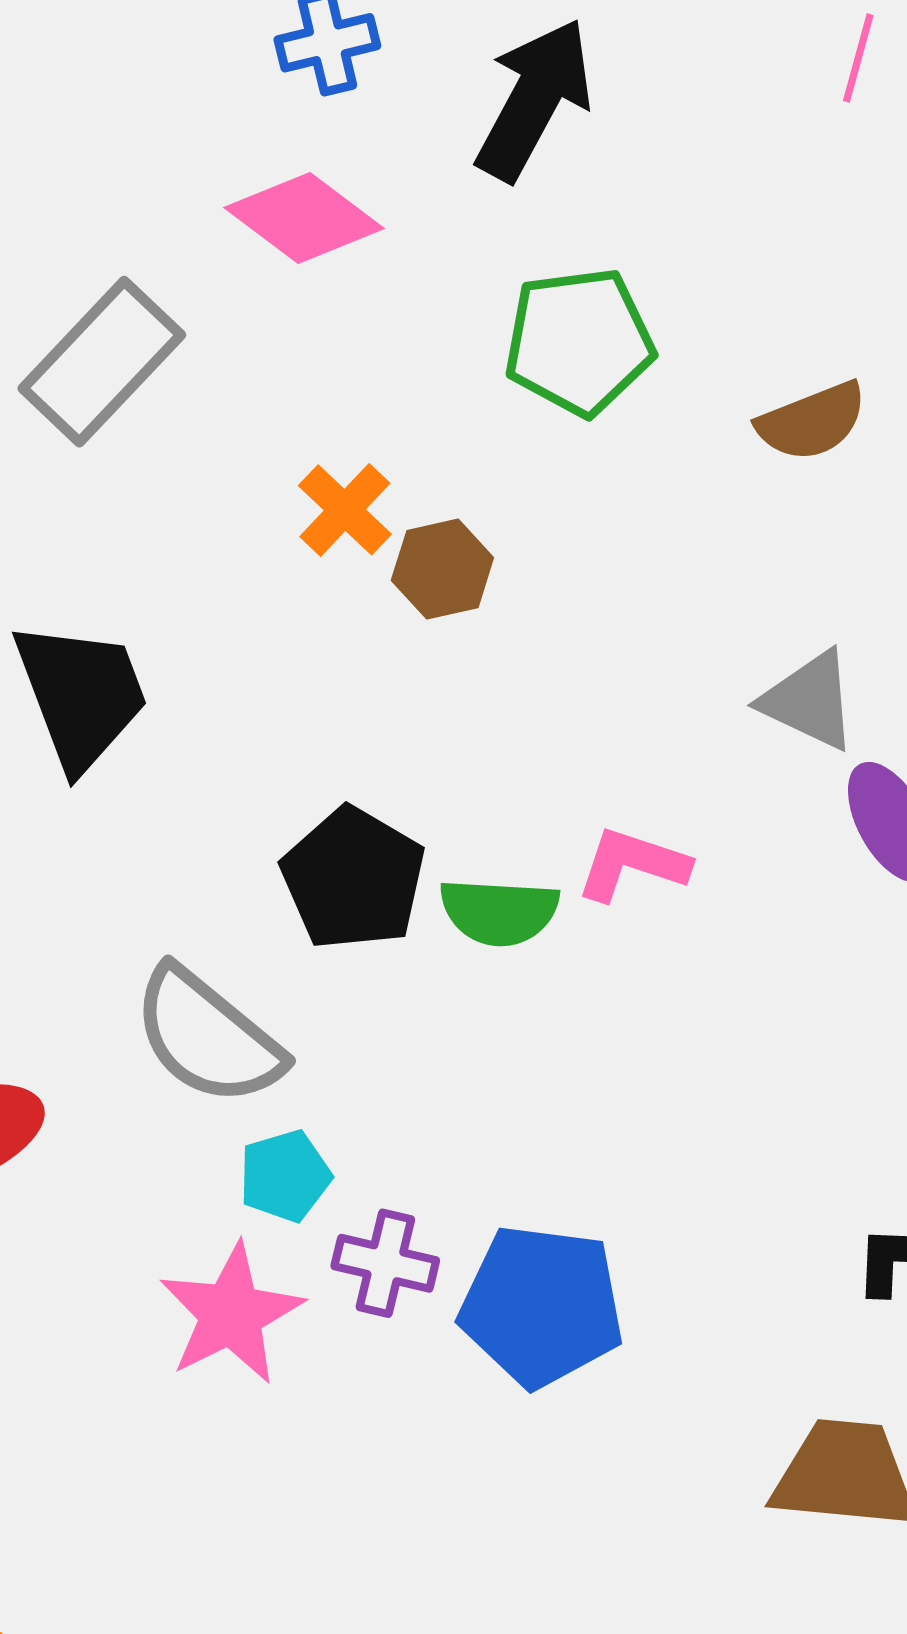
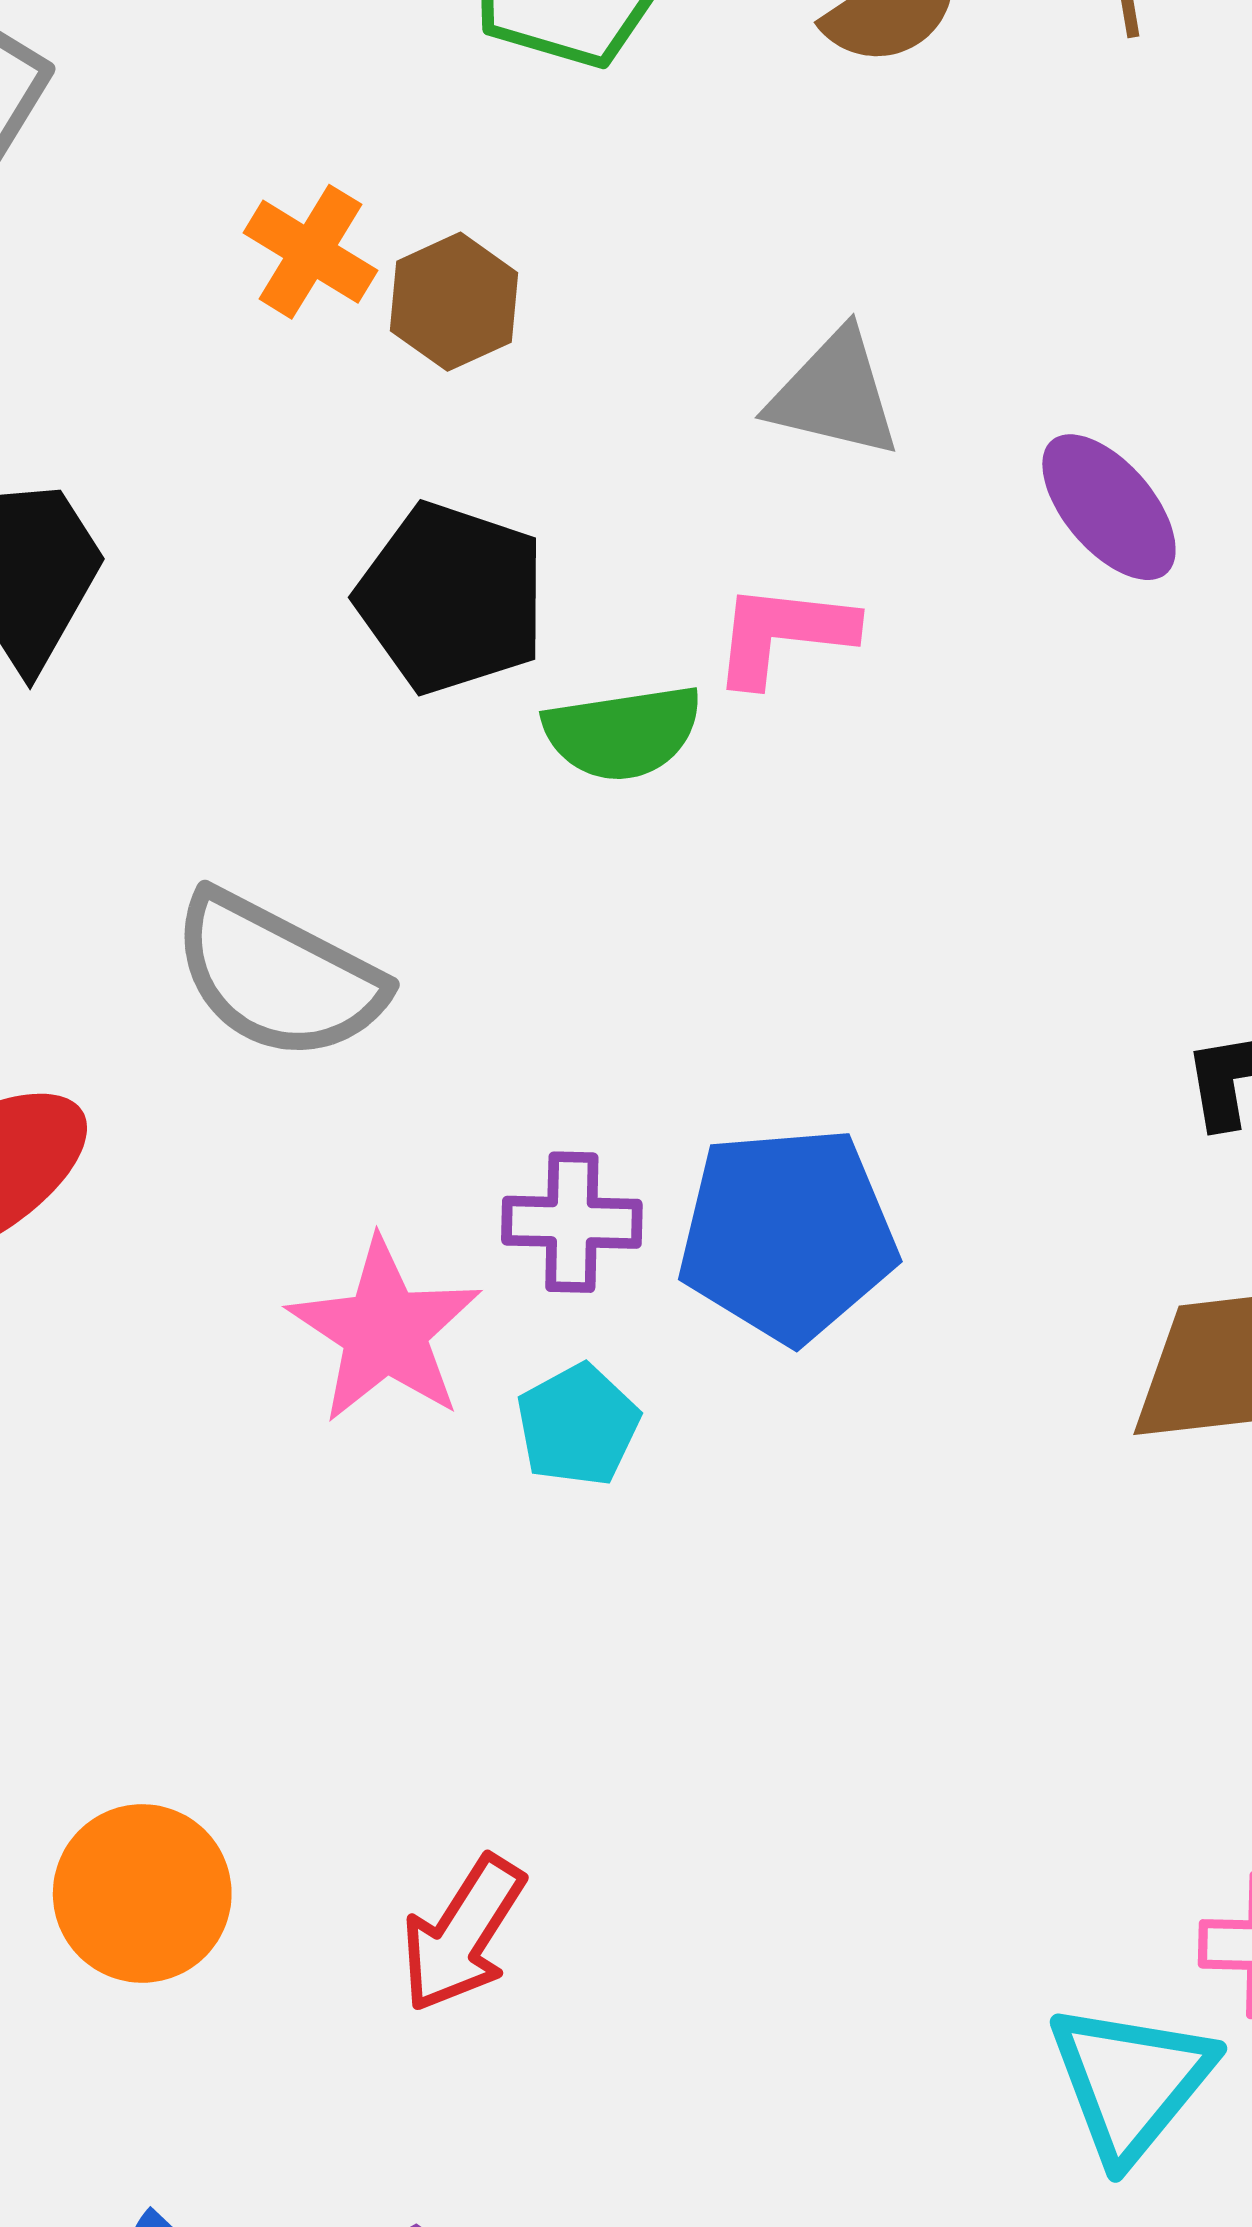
gray triangle: (809, 701) -> (834, 394), moved
black pentagon: (353, 879) -> (451, 598), moved
cyan pentagon: (285, 1176) -> (578, 1425), moved

